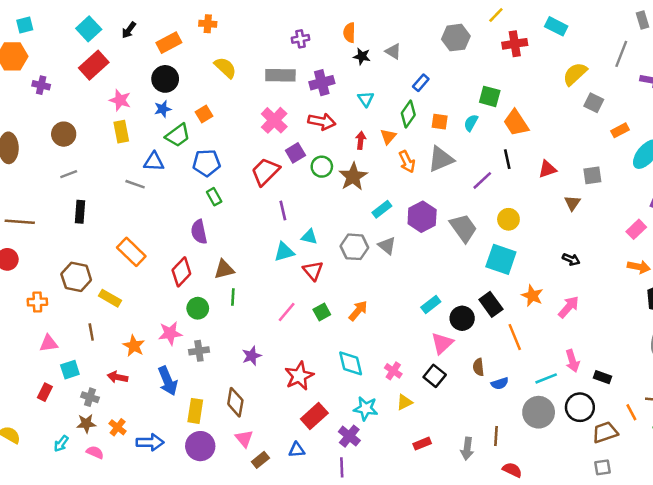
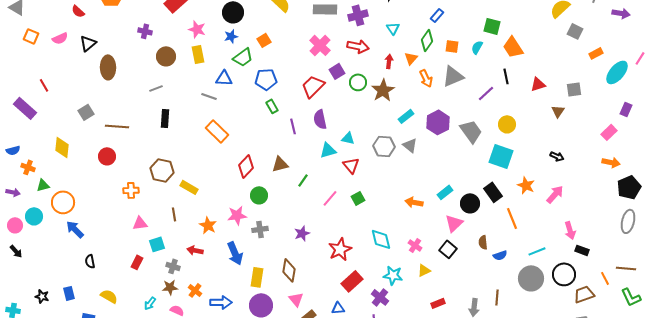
purple cross: (41, 85) -> (145, 31), moved
brown circle: (64, 134) -> (166, 56), moved
purple line: (283, 210) -> (293, 126), moved
purple semicircle: (199, 232) -> (320, 119), moved
orange rectangle: (131, 252) -> (217, 131), moved
green line: (233, 297) -> (303, 180), moved, turned 32
orange arrow: (358, 311) -> (414, 202), moved, turned -120
pink arrow: (572, 361) -> (570, 230), moved

